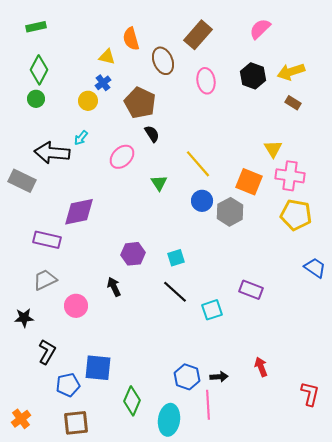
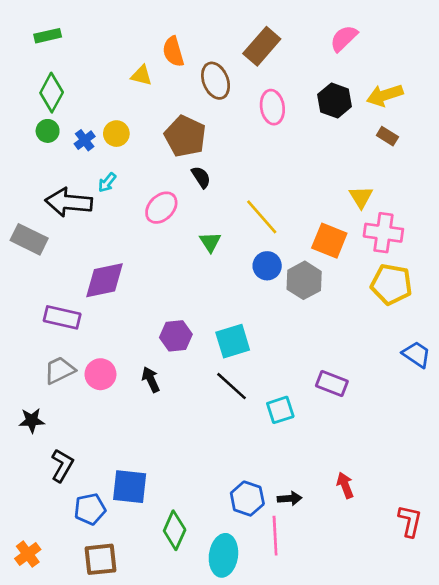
blue cross: (103, 83) -> (85, 140), moved
cyan square: (176, 258) -> (233, 341), size x1.5
pink circle: (76, 306) -> (100, 374), moved

